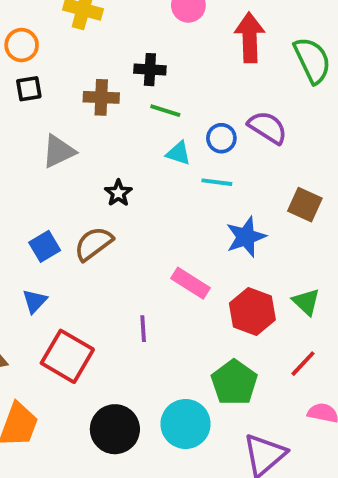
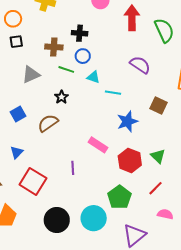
green line: (165, 111) -> (66, 69), moved
blue circle: (221, 138) -> (83, 56), moved
blue square: (45, 246) -> (18, 114), moved

